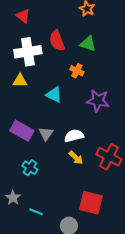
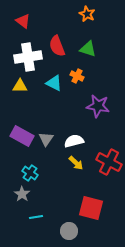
cyan triangle: (54, 95) -> (54, 83), moved
gray star: (13, 198) -> (22, 194), moved
cyan line: (36, 212) -> (36, 217), turned -32

